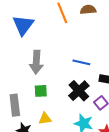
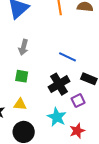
gray arrow: (36, 62) -> (23, 47), size x0.7

